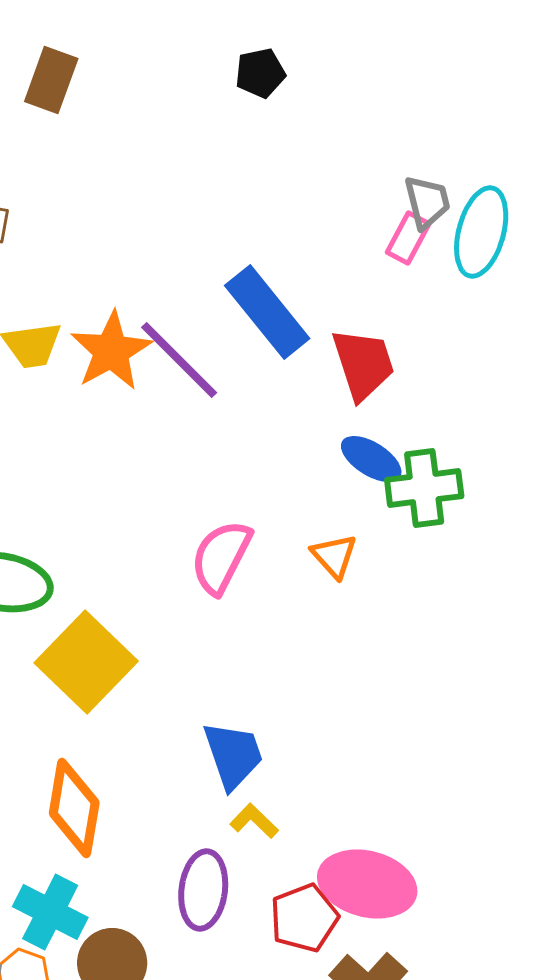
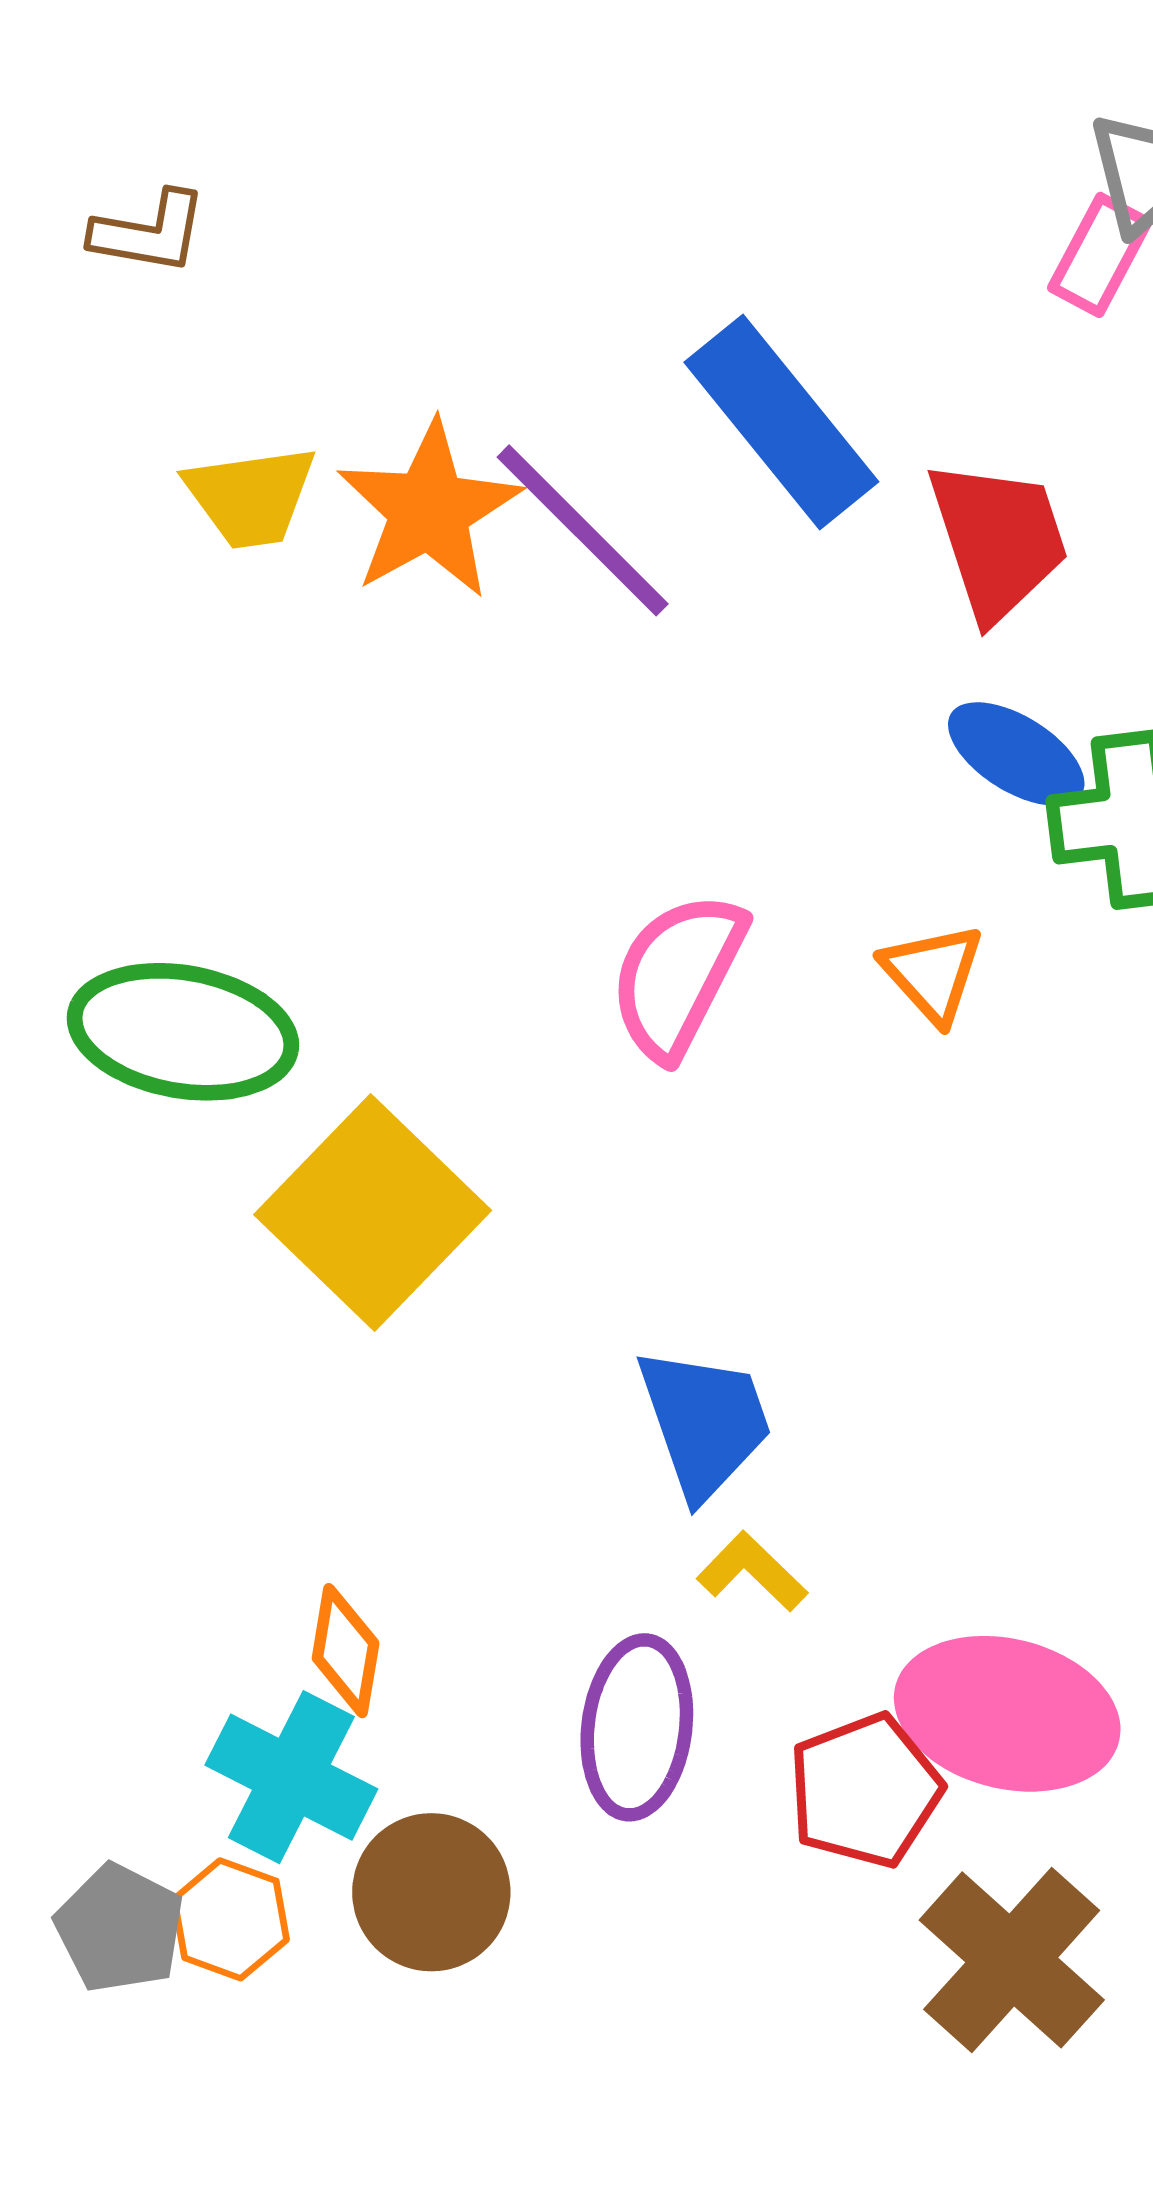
orange diamond: (74, 808) -> (346, 1651), moved, size x0.6

